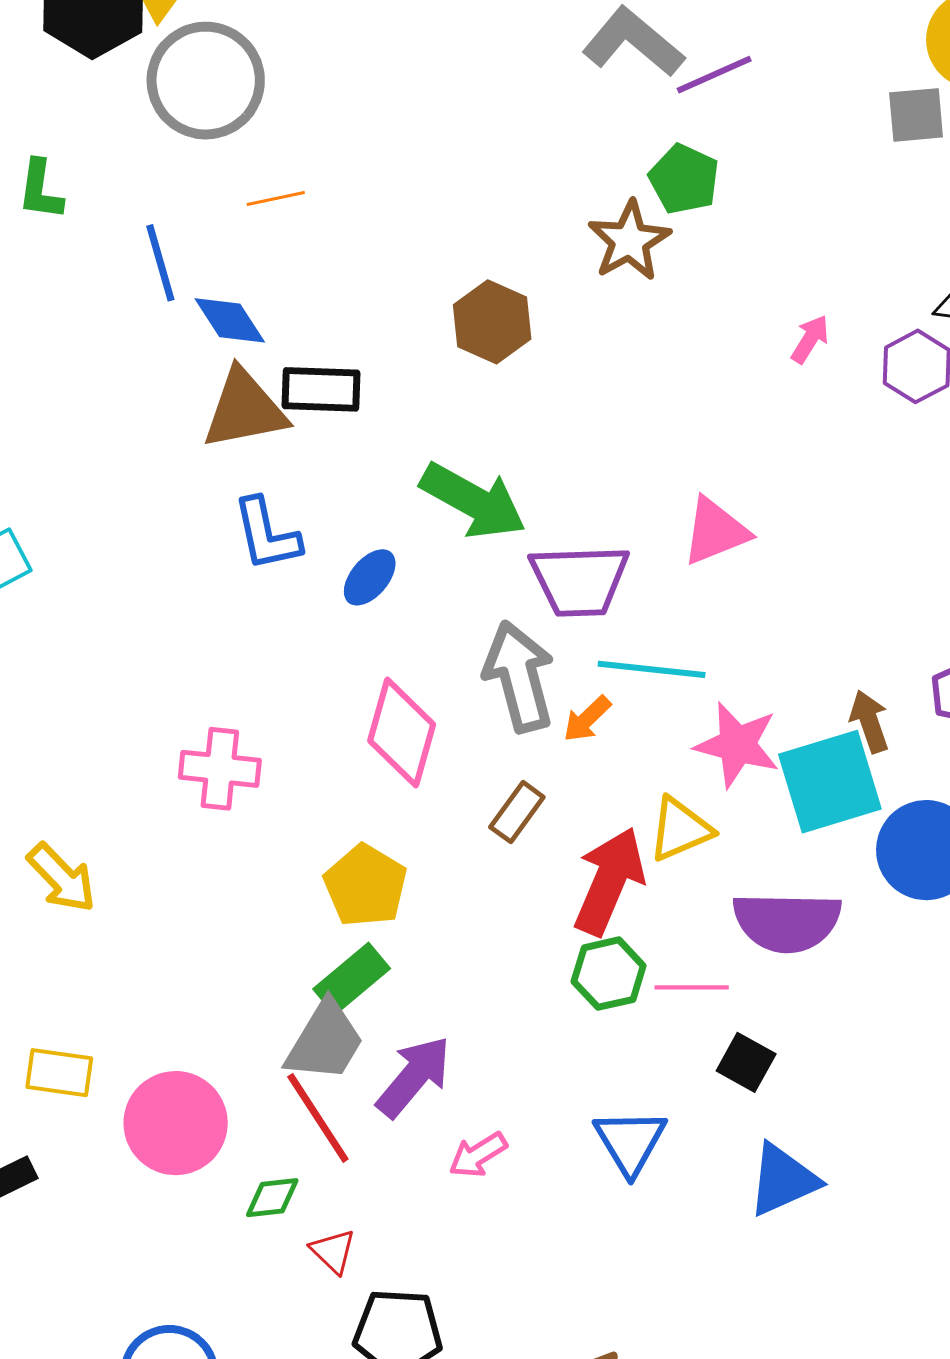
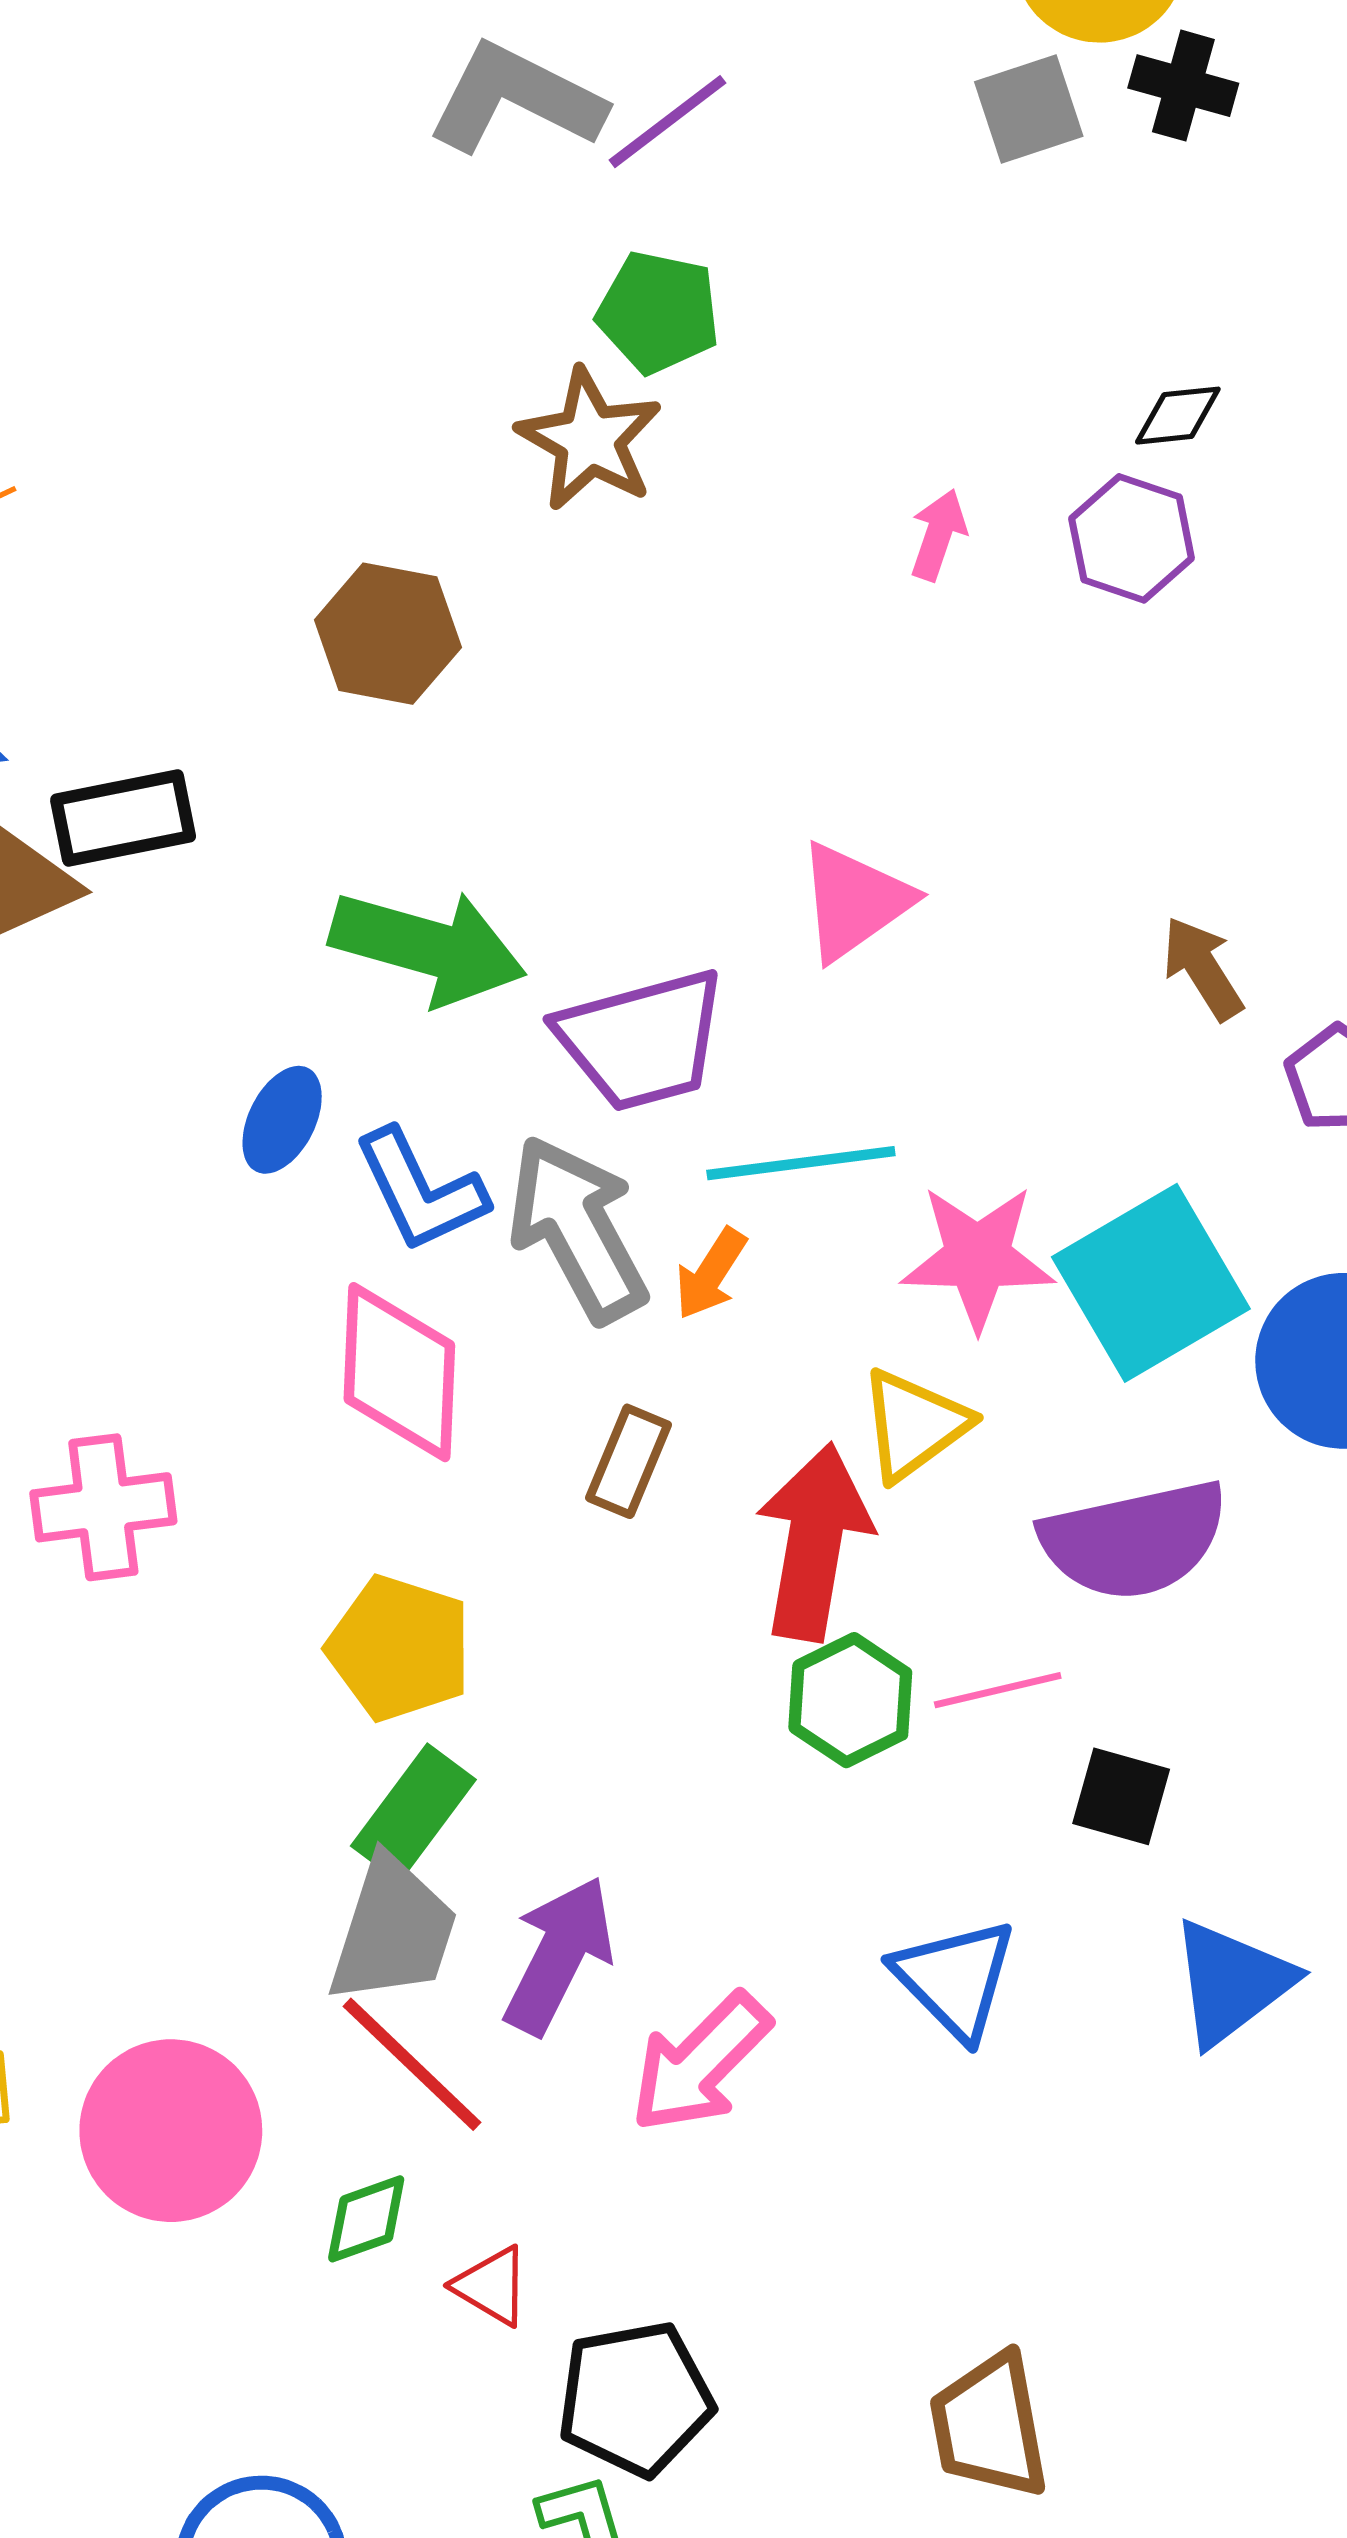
blue L-shape: (267, 534) -> (420, 1191), moved
brown arrow: (869, 721) -> (1203, 968), moved
pink arrow: (478, 1155) -> (700, 2063), size x1.5

